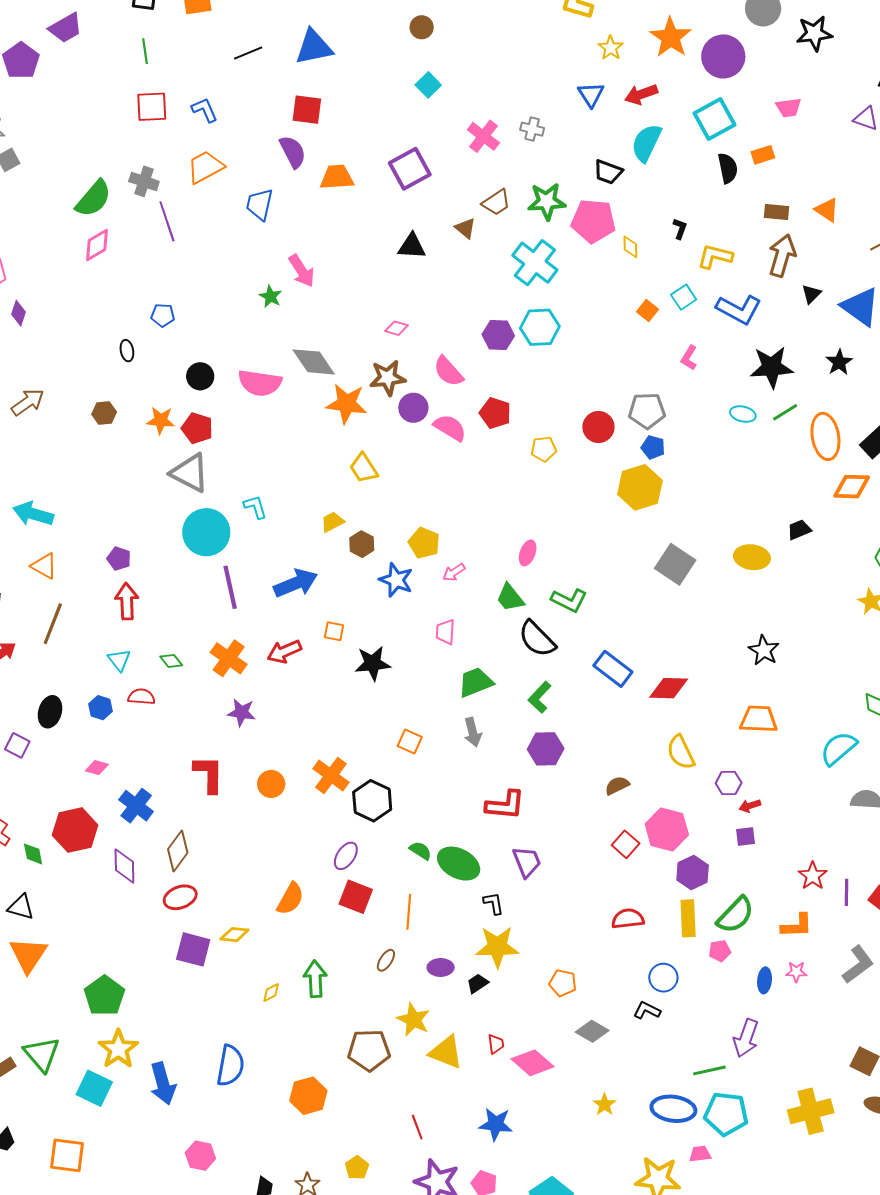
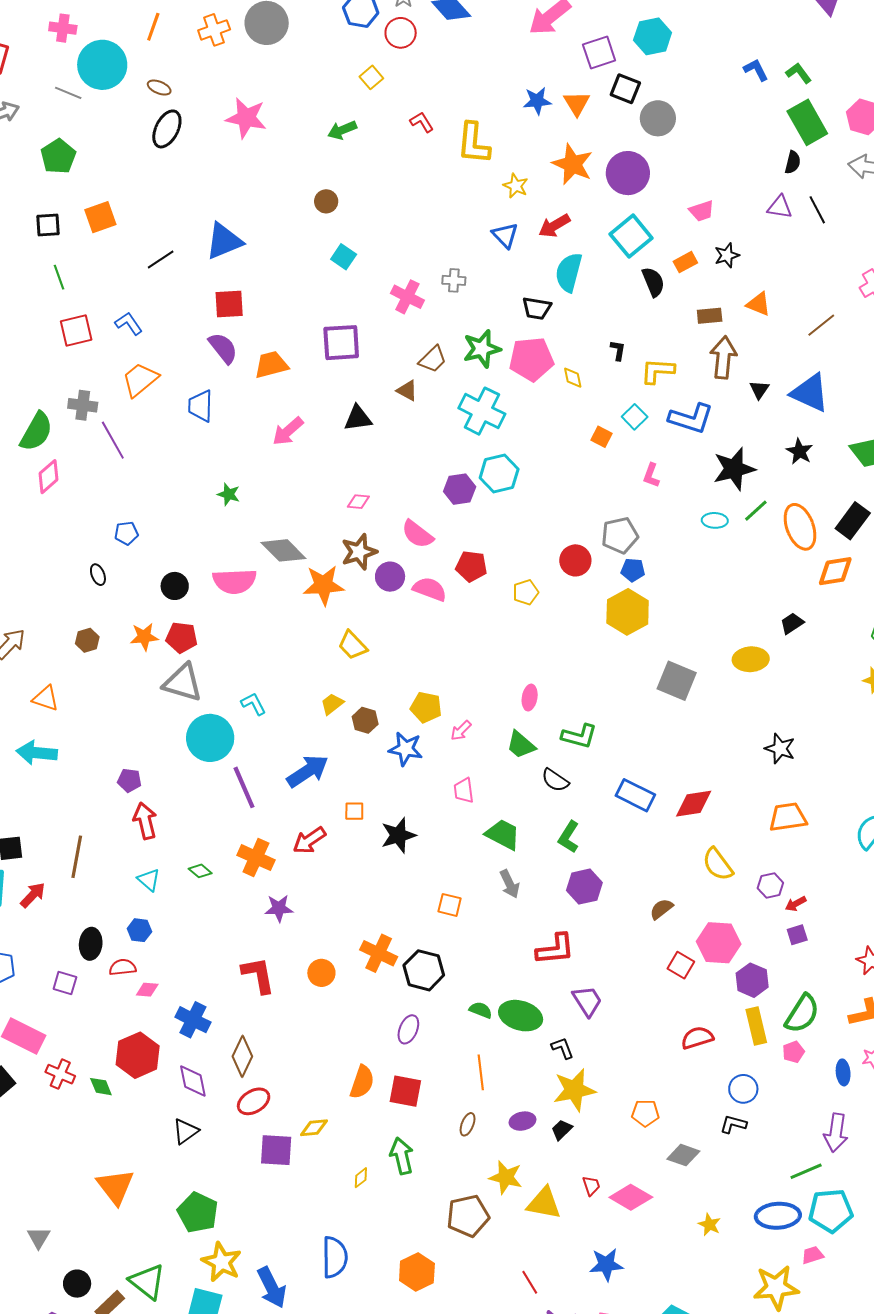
black star: (814, 33) -> (727, 255), moved, size x0.7
purple square: (410, 169) -> (341, 343), turned 36
pink arrow: (302, 271) -> (288, 431), moved, turned 92
orange triangle: (44, 566) -> (46, 698), moved
black semicircle: (537, 639) -> (555, 780), size x0.7
green trapezoid: (476, 682) -> (503, 834), turned 60
red semicircle: (141, 697) -> (123, 967), moved
red square: (356, 897) -> (405, 1091), moved
black triangle: (21, 907) -> (186, 1131), moved, turned -40

